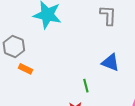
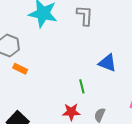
gray L-shape: (108, 15) -> (85, 15), moved

